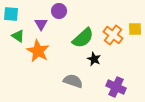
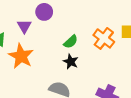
green semicircle: (83, 38) -> (71, 42), size x0.6
black star: (94, 59) -> (71, 62), moved

